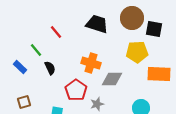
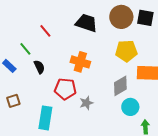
black square: (154, 29) -> (145, 18), moved
gray diamond: (112, 79) -> (120, 86), moved, turned -30
red pentagon: (76, 90) -> (65, 89), turned -30

